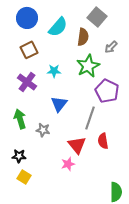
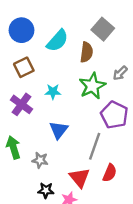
gray arrow: (111, 47) -> (120, 73), moved
red semicircle: (103, 141) -> (110, 173), turned -147
black star: (19, 156) -> (46, 190), moved

